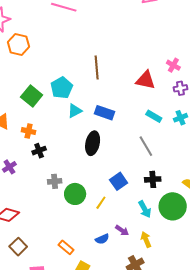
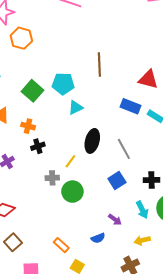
cyan pentagon: (62, 88) -> (63, 84), turned 30
blue rectangle: (105, 113) -> (130, 106), moved
gray line: (146, 146) -> (124, 149), moved
yellow line: (101, 203) -> (70, 161), moved
purple arrow: (122, 230) -> (115, 220), moved
yellow arrow: (146, 239) -> (142, 240), turned -84

